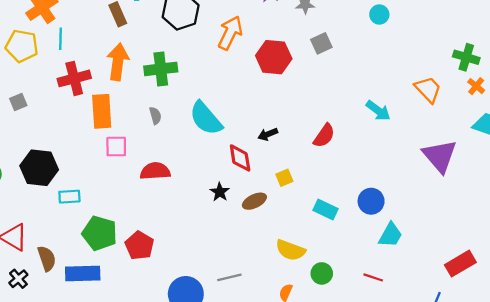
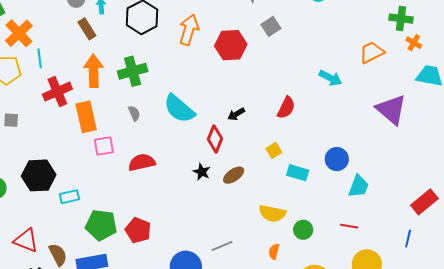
orange trapezoid: (428, 89) -> (372, 52), turned -64
gray square: (18, 102) -> (11, 120), turned 35
red diamond: (240, 158) -> (215, 139), turned 40
yellow square: (284, 178) -> (274, 150), moved

